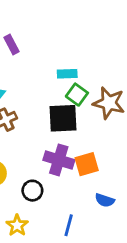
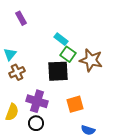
cyan rectangle: (67, 74) -> (61, 39), turned 40
purple cross: (59, 160) -> (37, 101), moved

